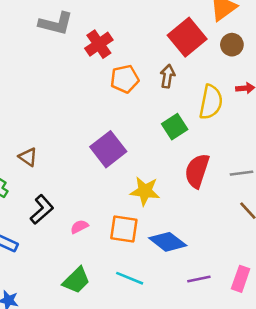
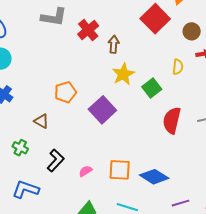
brown circle: (232, 45) -> (192, 31), moved
brown arrow: (167, 76) -> (114, 44), moved
orange pentagon: (125, 79) -> (65, 92), moved
yellow semicircle: (211, 102) -> (178, 67), size x0.6
yellow star: (145, 191) -> (123, 74), moved, turned -30

